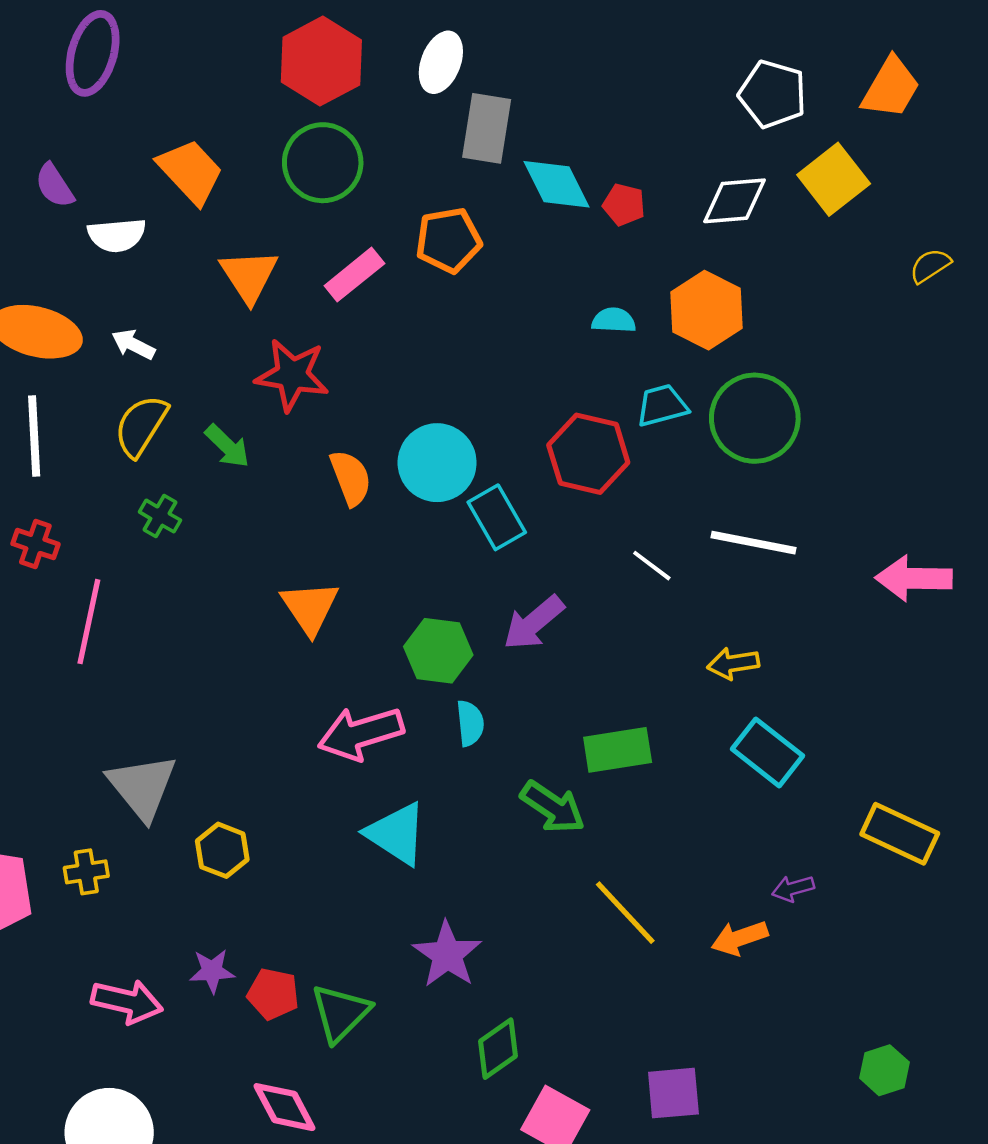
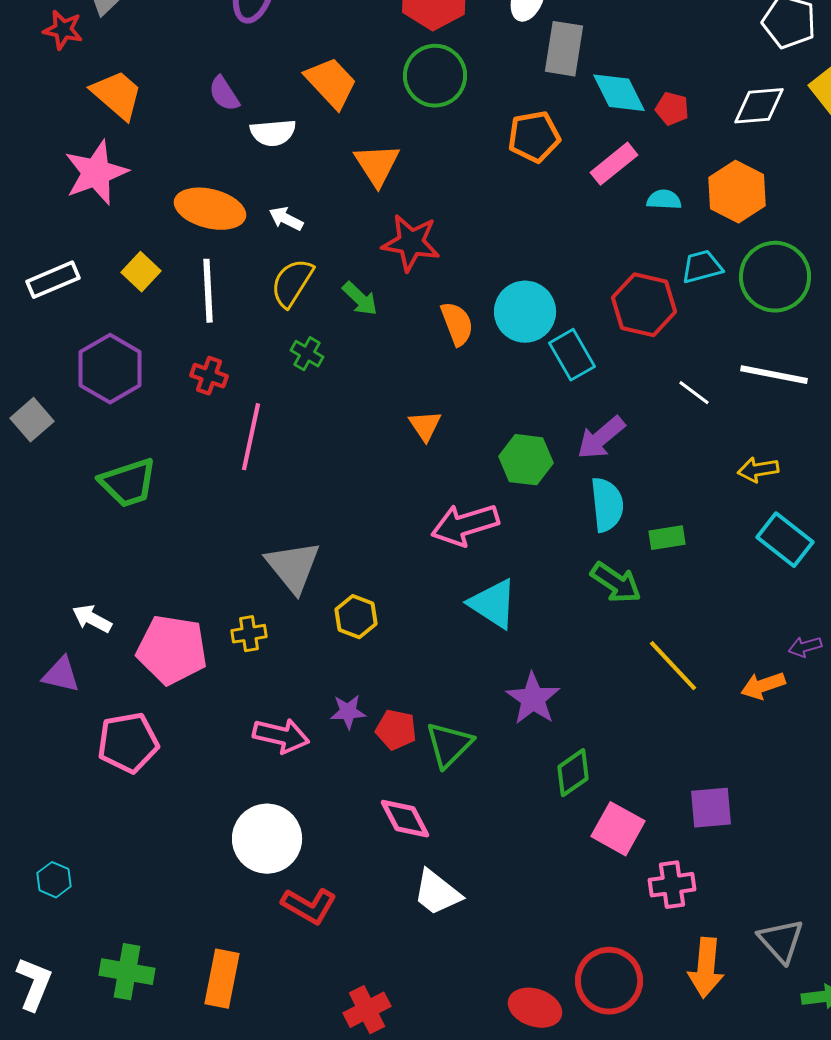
pink rectangle: (354, 275) -> (614, 164), moved
orange triangle: (310, 608) -> (425, 426), size x0.7
cyan semicircle: (470, 723) -> (607, 505), moved, size x1.5
green rectangle: (618, 750) -> (667, 538), size x0.7

